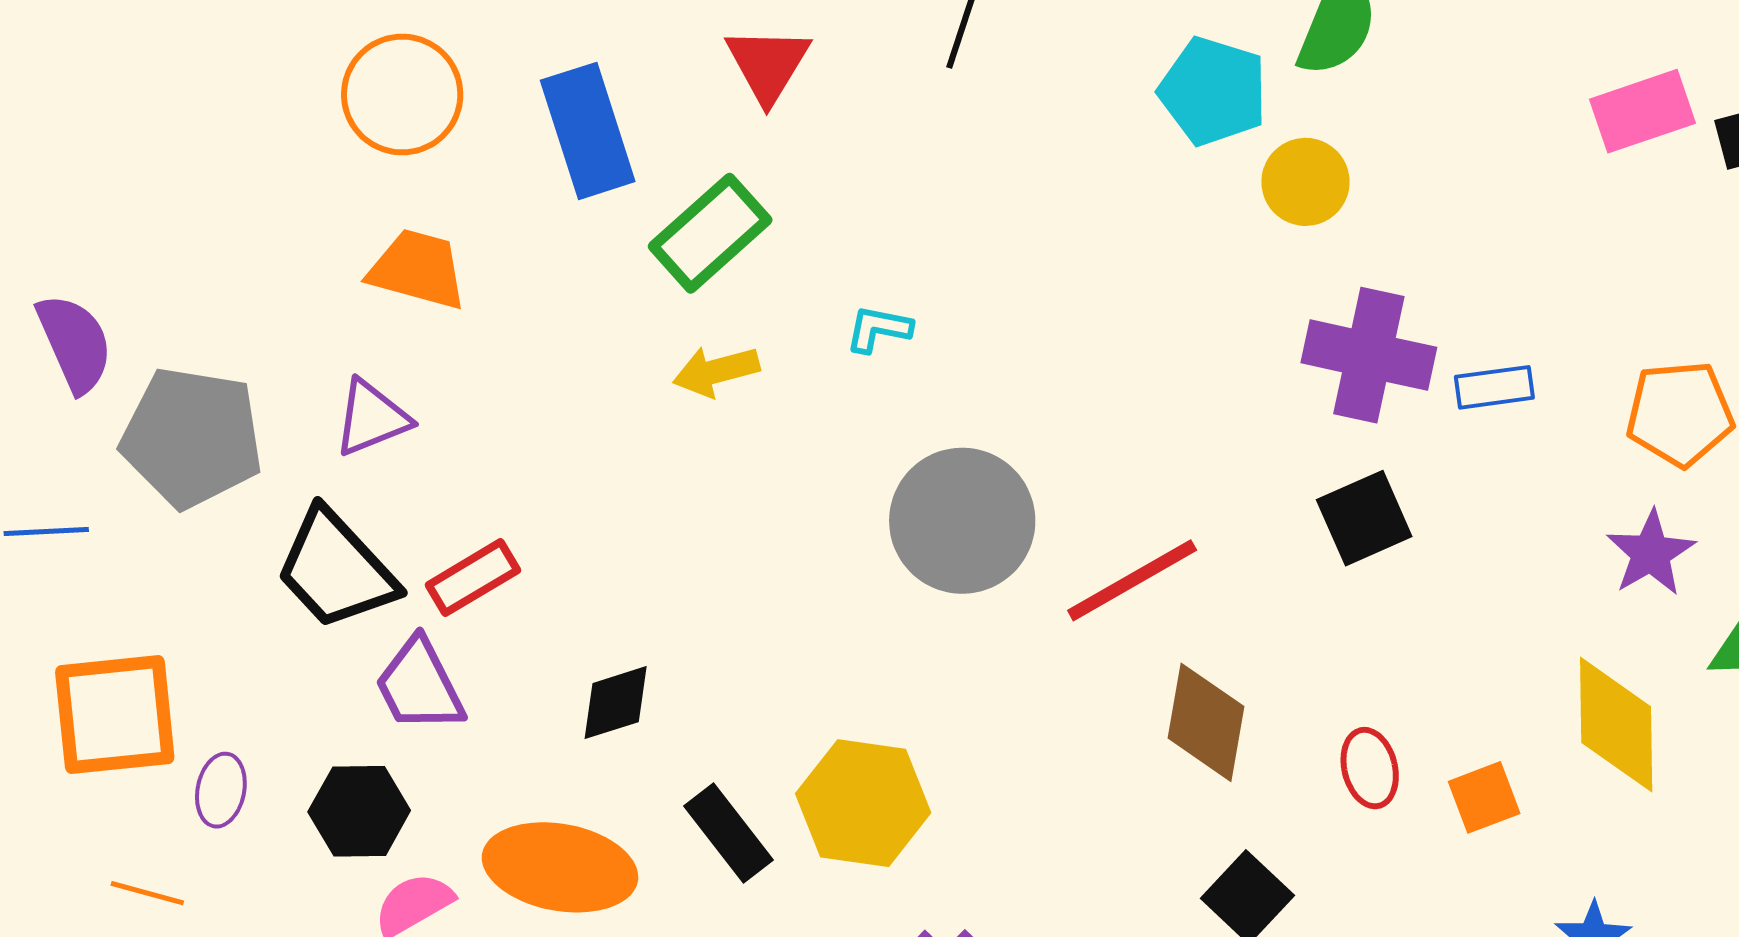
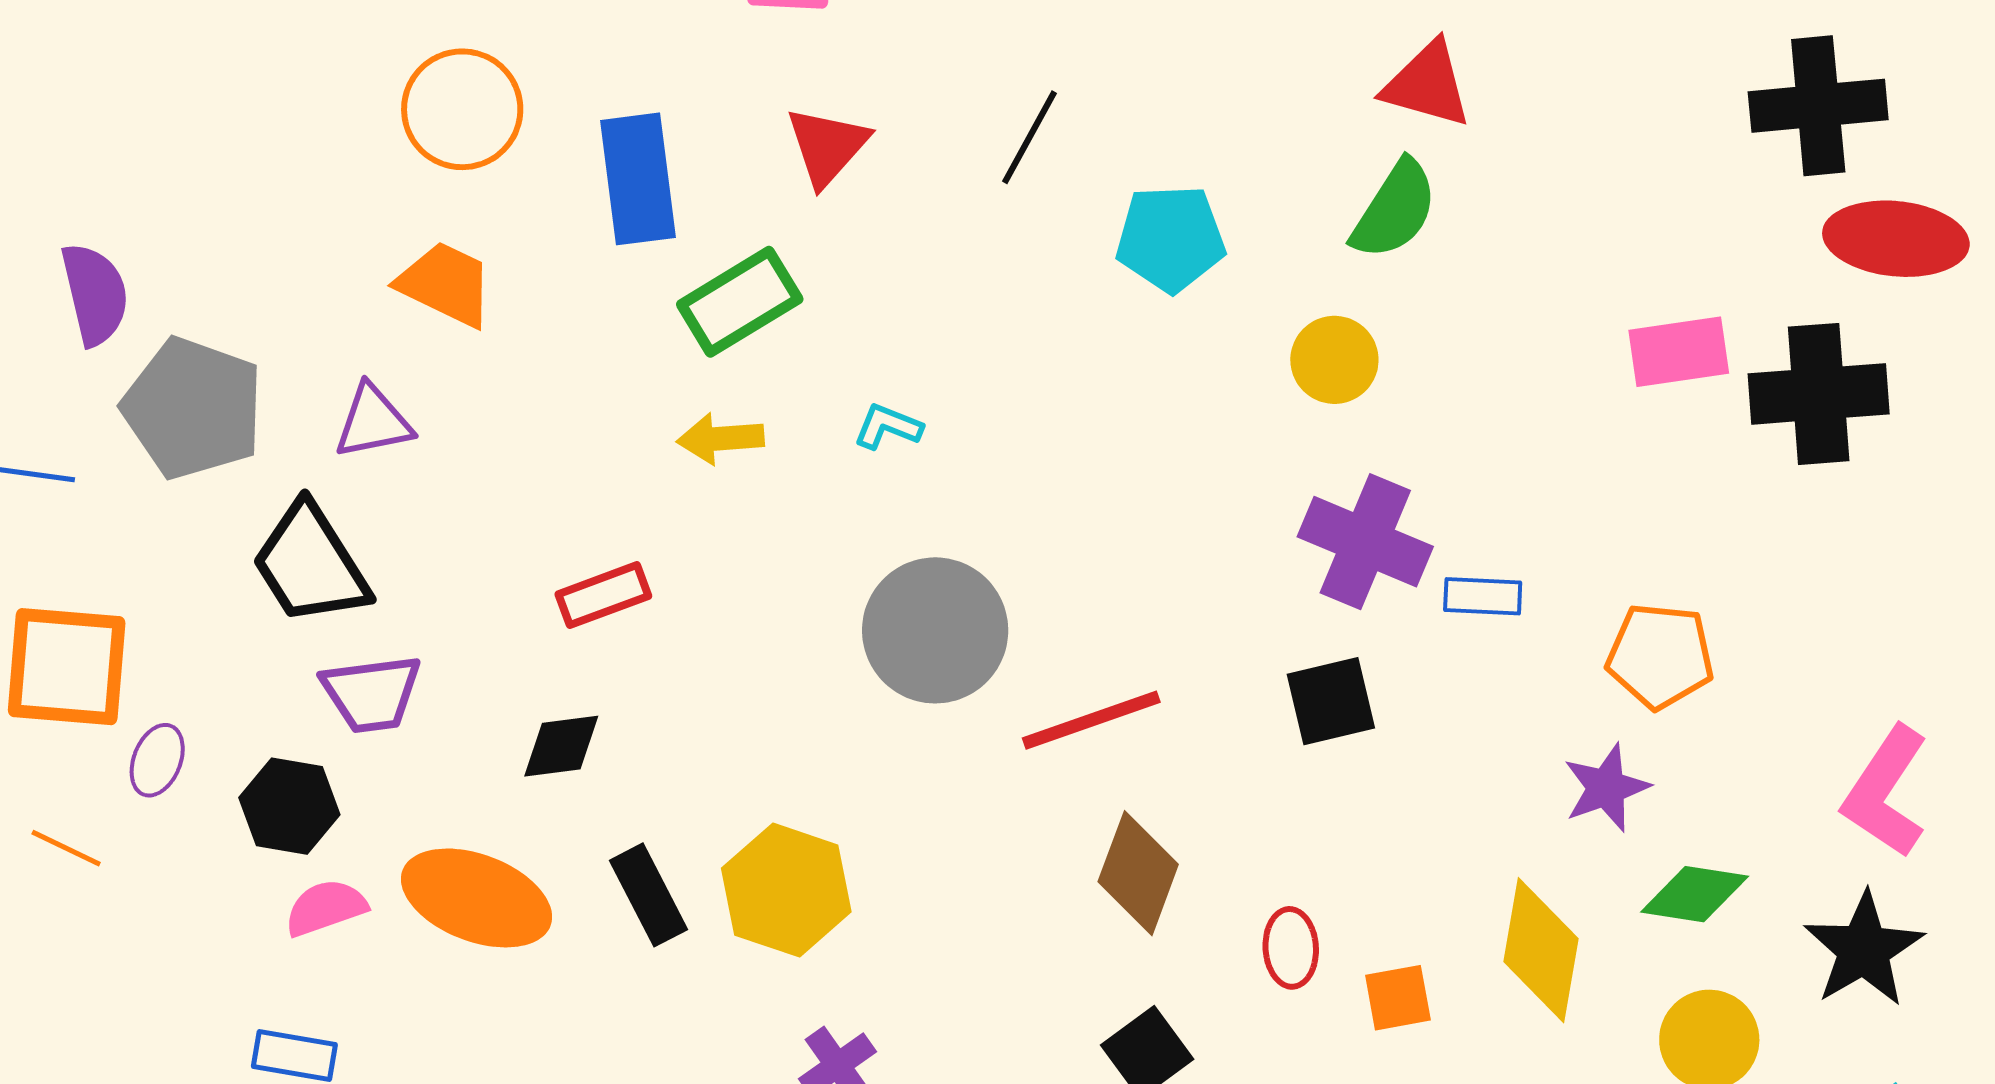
cyan pentagon: (1213, 91) -> (1171, 238), moved, turned -30
red rectangle: (473, 578) -> (603, 595), moved
purple trapezoid: (419, 685) -> (371, 693), turned -81

